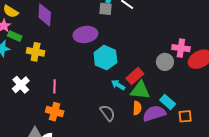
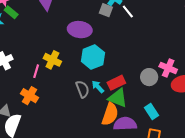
yellow cross: (36, 52) -> (52, 60), moved
cyan rectangle: (168, 102) -> (152, 111), moved
orange semicircle: (137, 108) -> (110, 114), size x1.6
gray semicircle: (108, 113) -> (82, 89), moved

